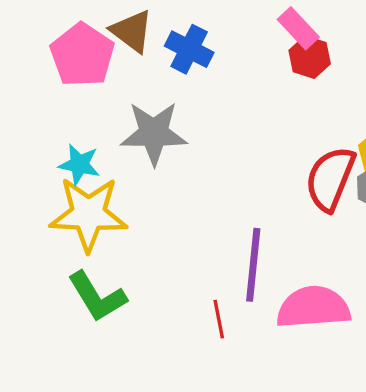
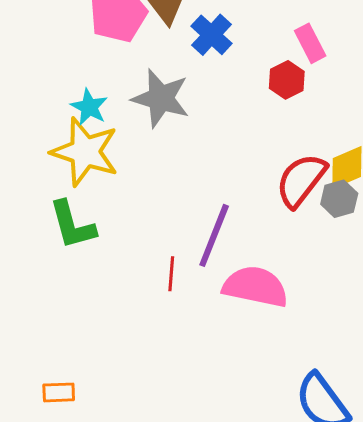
red hexagon: (310, 57) -> (287, 80), moved

